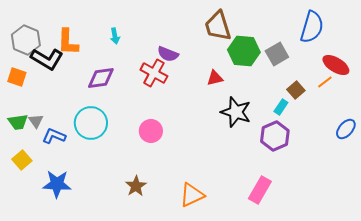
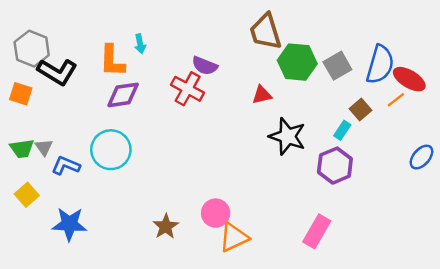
blue semicircle: (312, 27) -> (380, 64), moved
orange L-shape: (68, 42) -> (112, 61), moved
pink circle: (151, 131) -> (216, 213), moved

